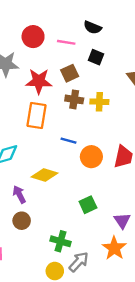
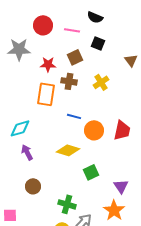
red star: (39, 81) -> (48, 64), size x0.7
brown cross: (74, 99) -> (69, 81), moved
yellow cross: (99, 102) -> (101, 82), turned -35
yellow diamond: (44, 175) -> (68, 150), moved
purple arrow: (19, 194) -> (27, 152), moved

